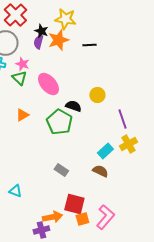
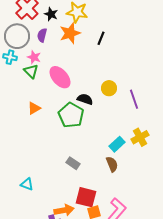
black star: (41, 31) -> (51, 14), moved
purple semicircle: (38, 42) -> (42, 35), moved
black line: (89, 45) -> (101, 38), turned -64
purple line: (122, 119) -> (134, 99), moved
brown semicircle: (100, 171) -> (112, 164), turned 42

